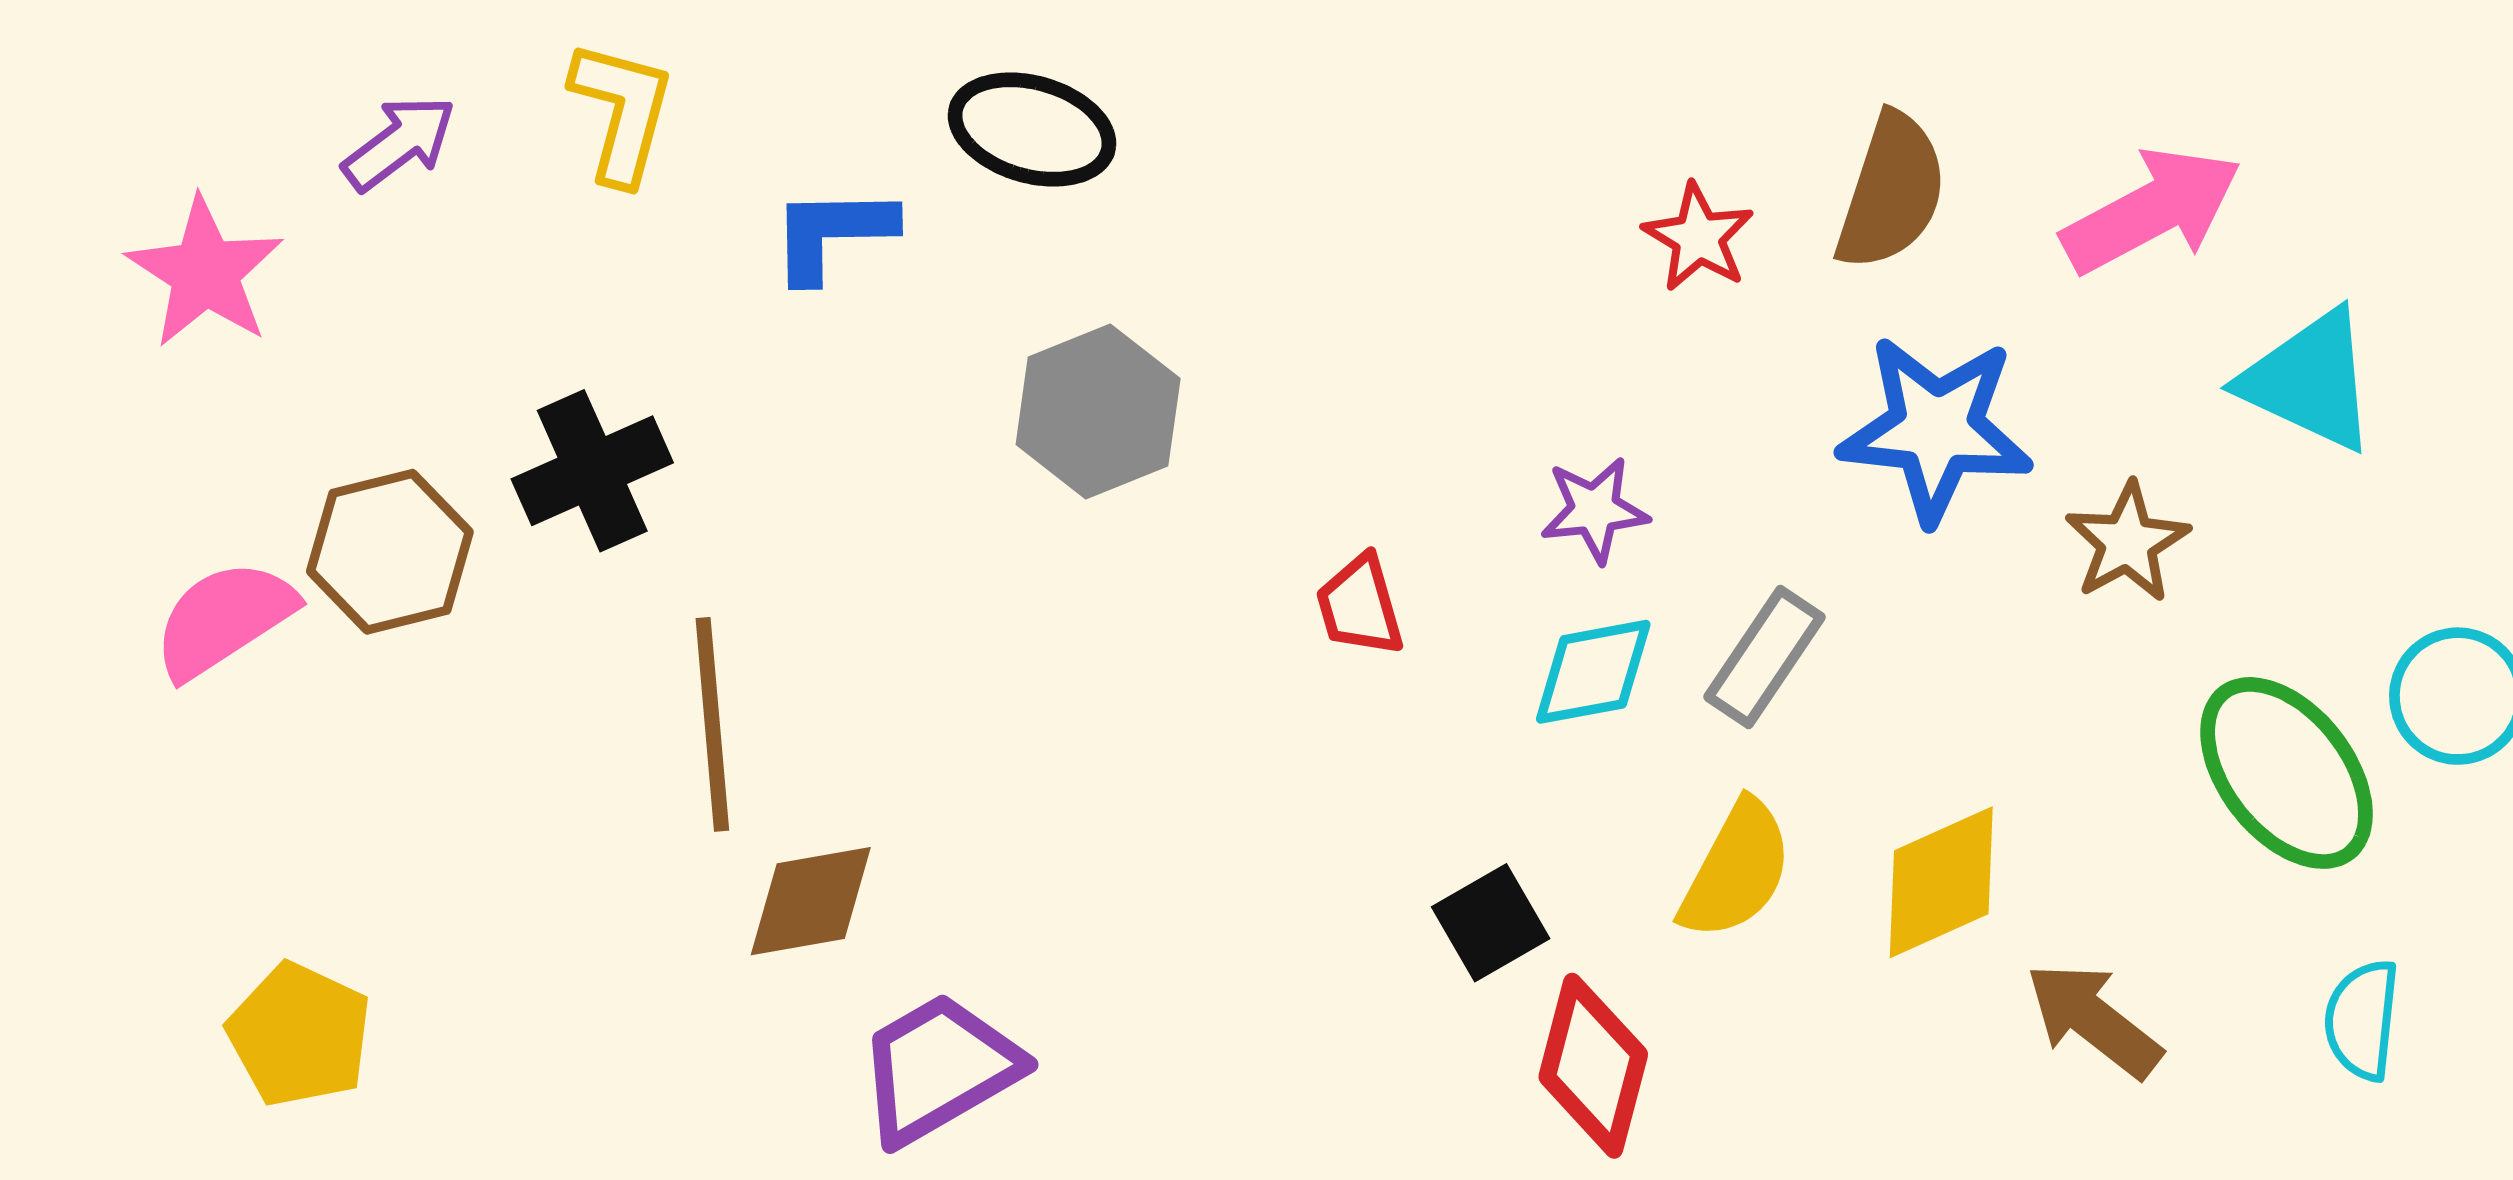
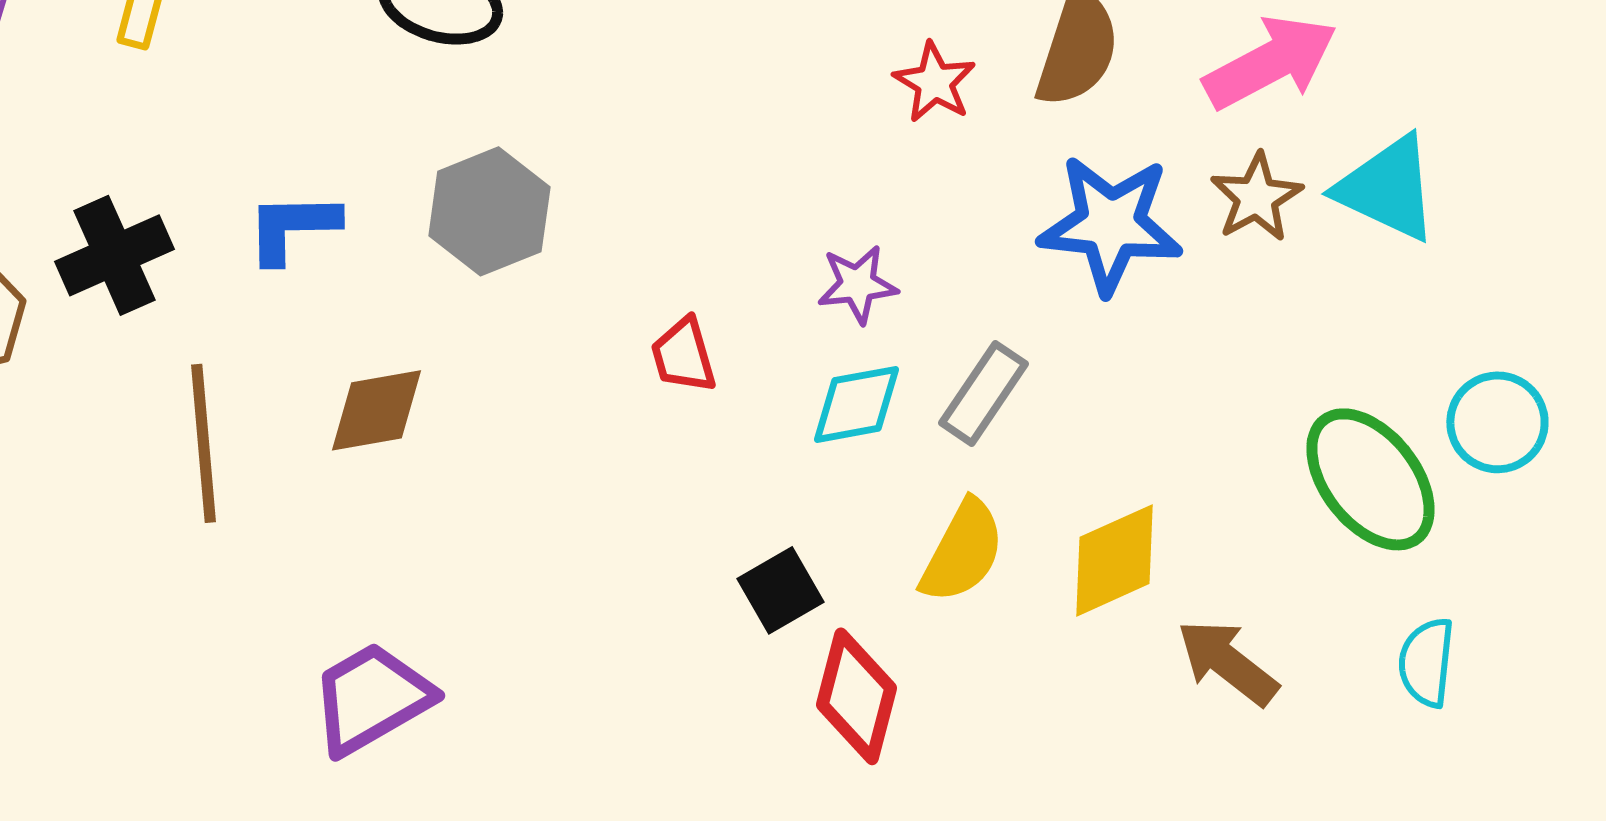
blue L-shape: (832, 233) -> (292, 227), moved
brown star: (2127, 542) -> (1256, 197), moved
brown diamond: (811, 901) -> (376, 410), moved

